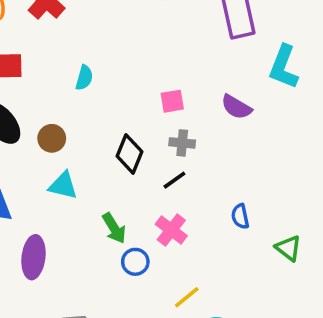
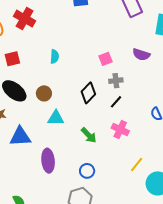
black diamond: (130, 154) -> (88, 93), turned 35
blue circle: (135, 262) -> (87, 171), moved

